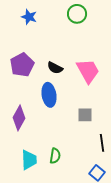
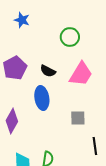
green circle: (77, 14) -> (70, 37), moved
pink trapezoid: (88, 71) -> (81, 74), turned 60

